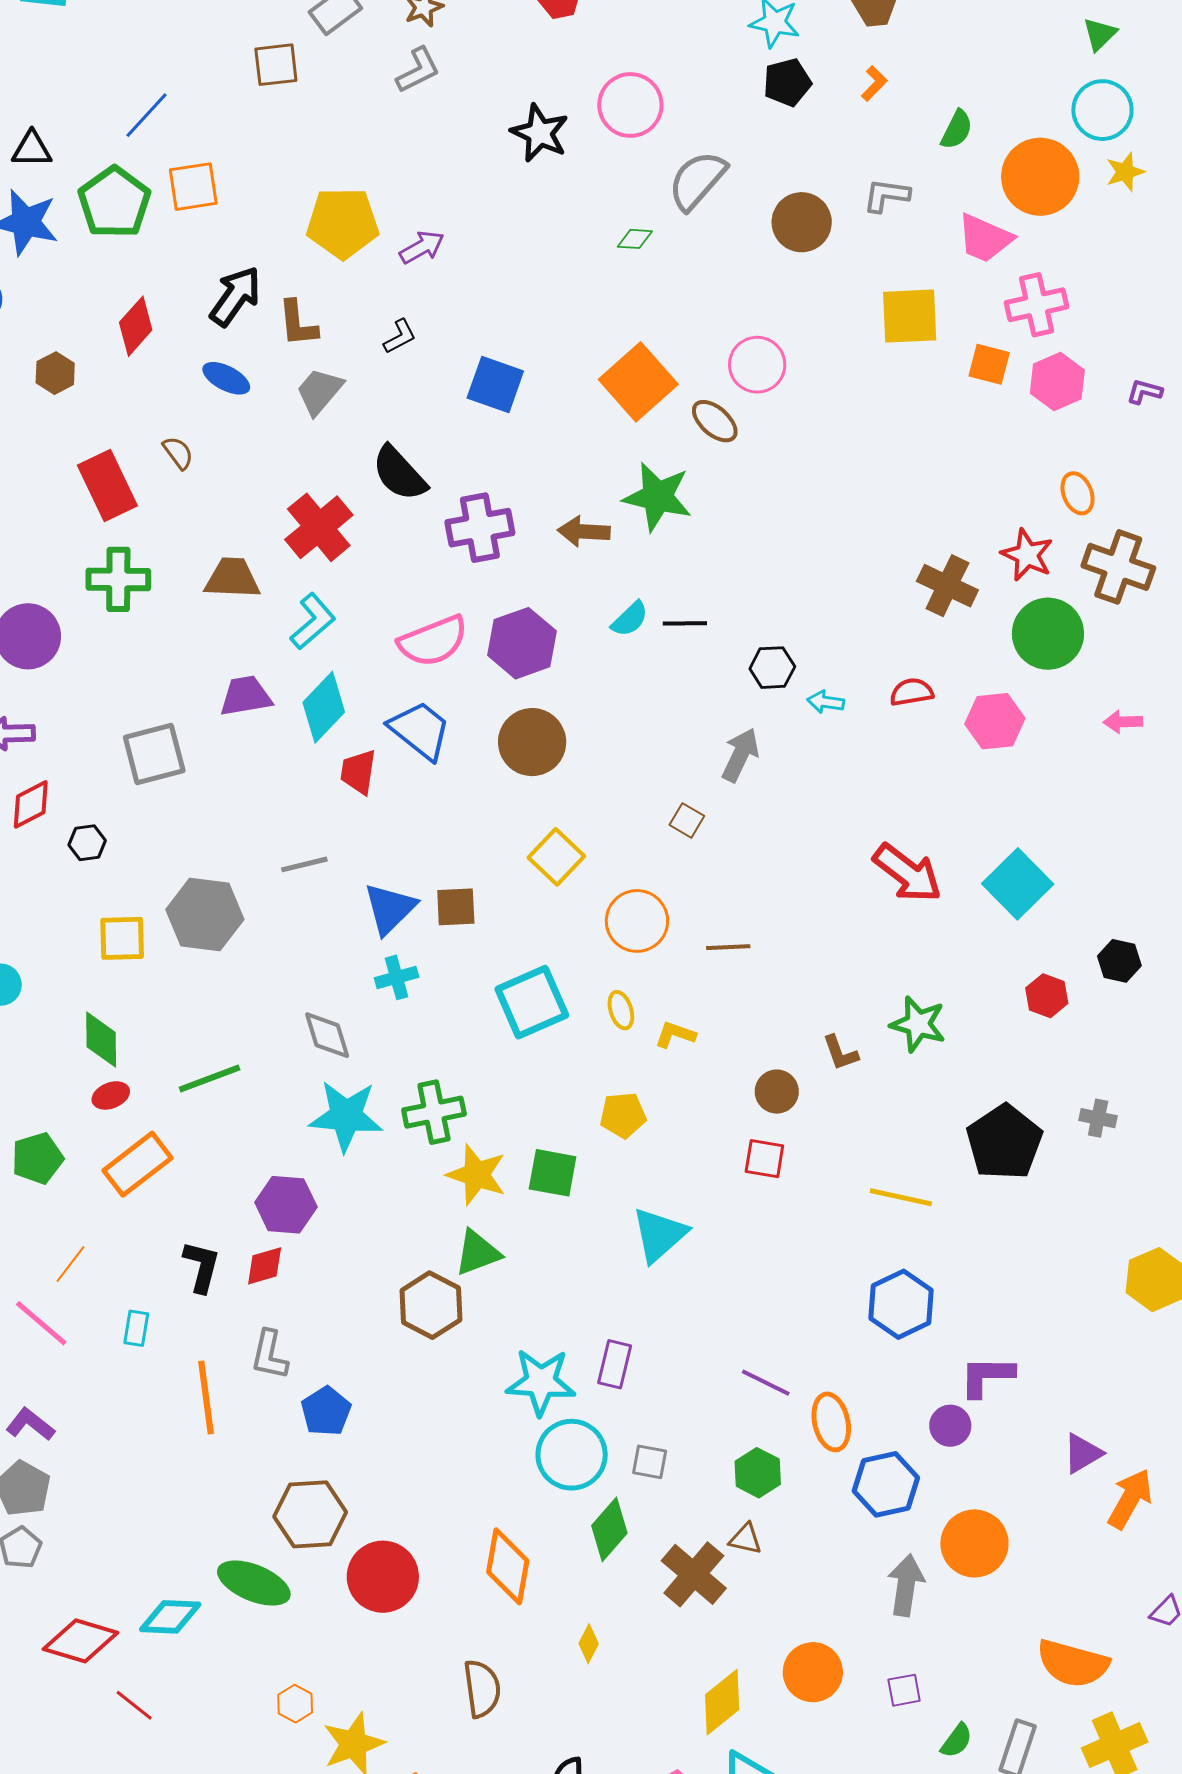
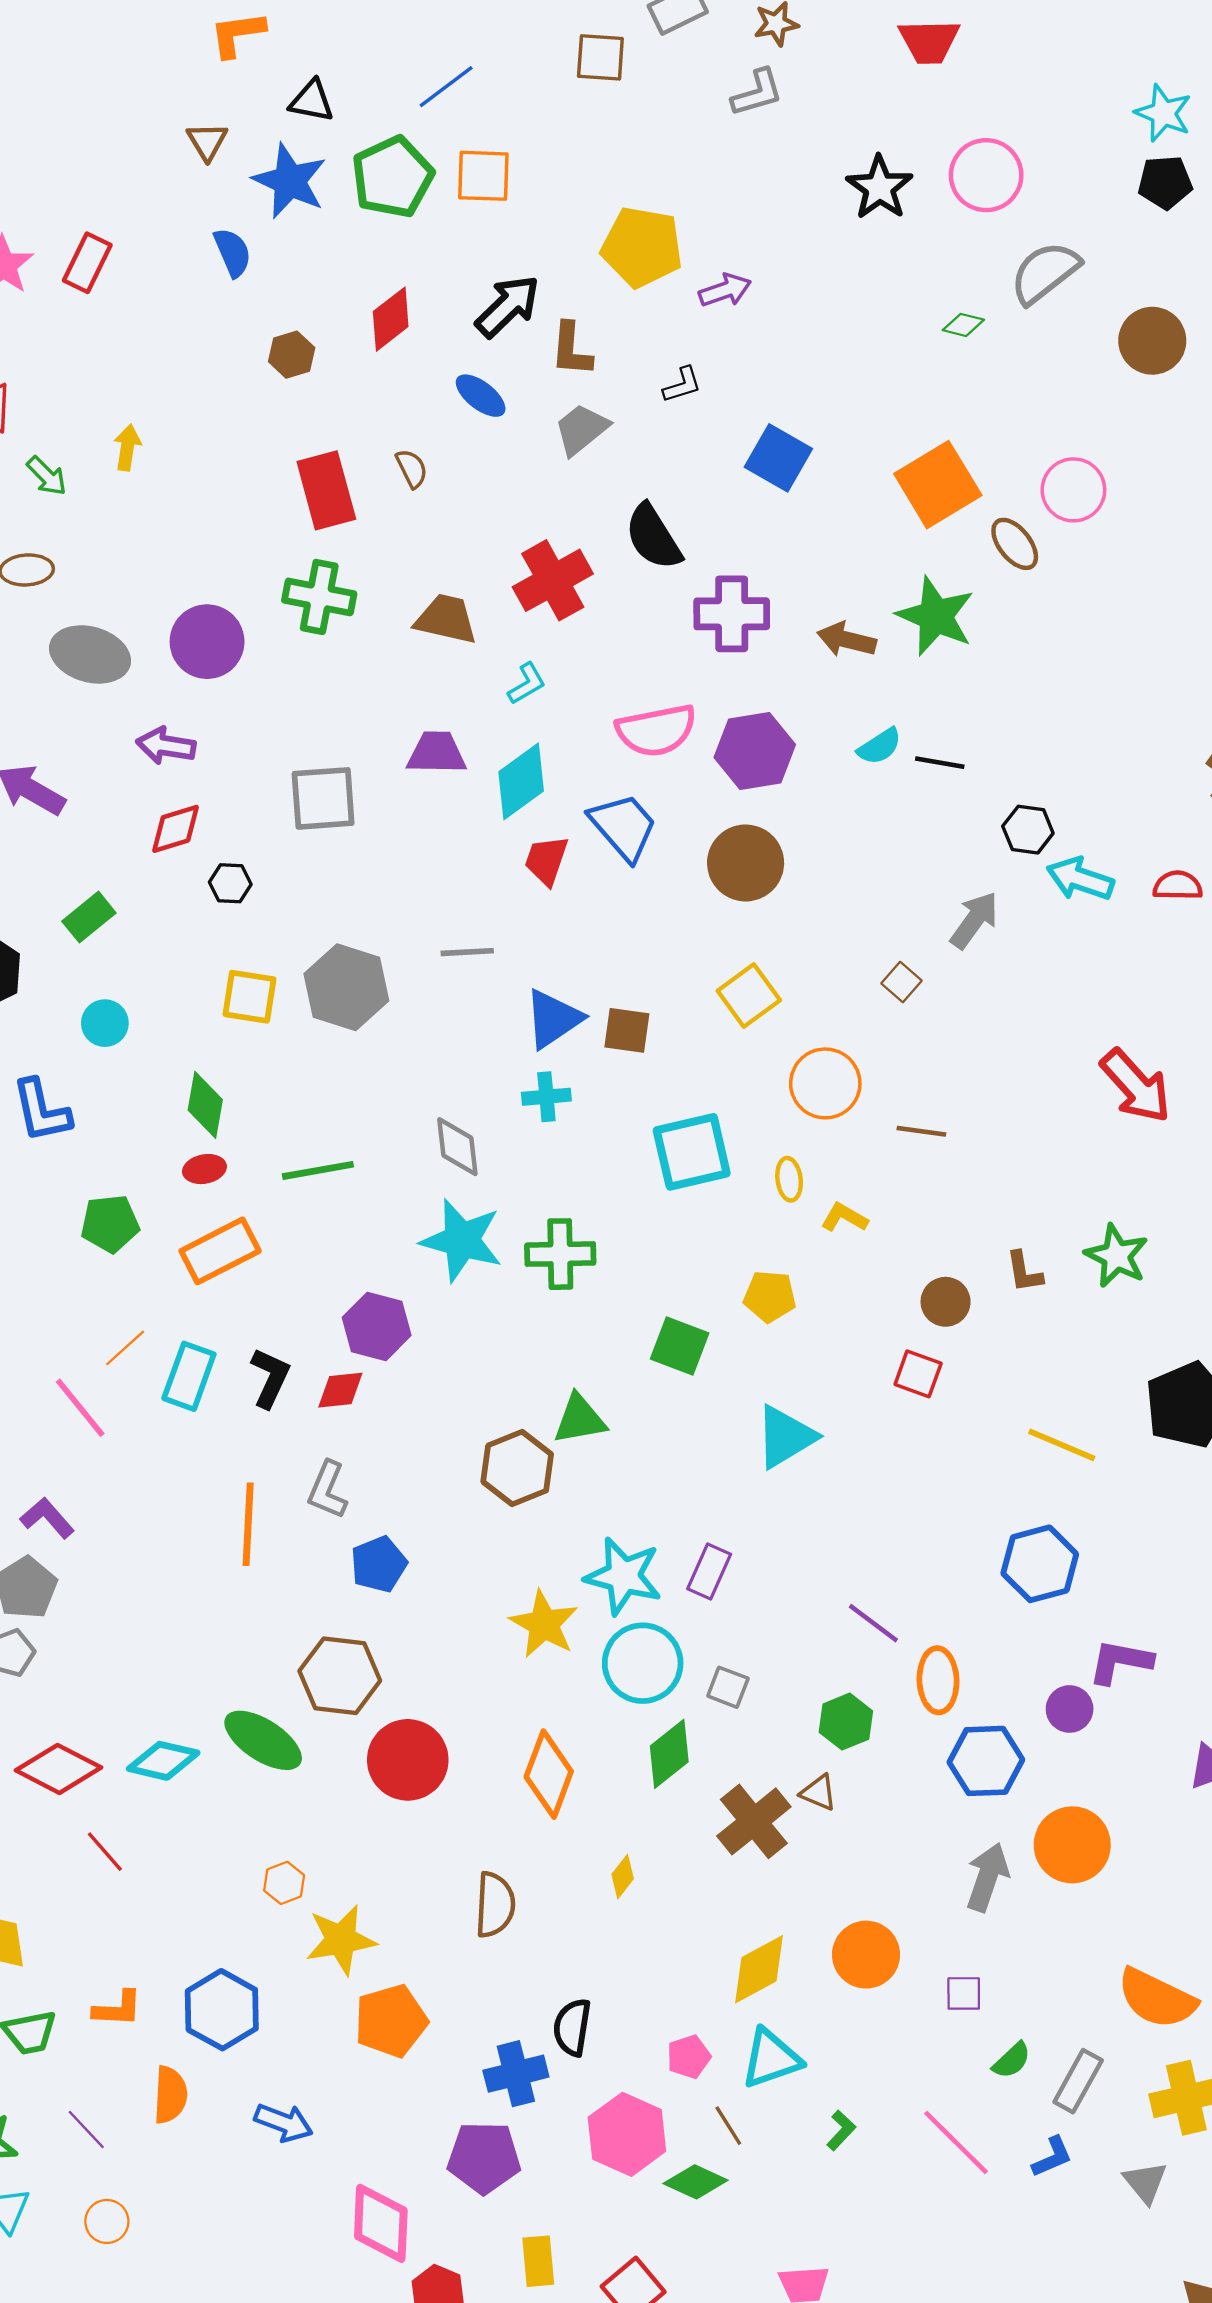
cyan L-shape: (313, 621) -> (527, 684), size x0.7
cyan arrow: (826, 702) -> (1080, 879), size x1.6
yellow star: (477, 1175) -> (544, 1624), moved
cyan rectangle: (136, 1328) -> (189, 1376), moved, size x1.6

